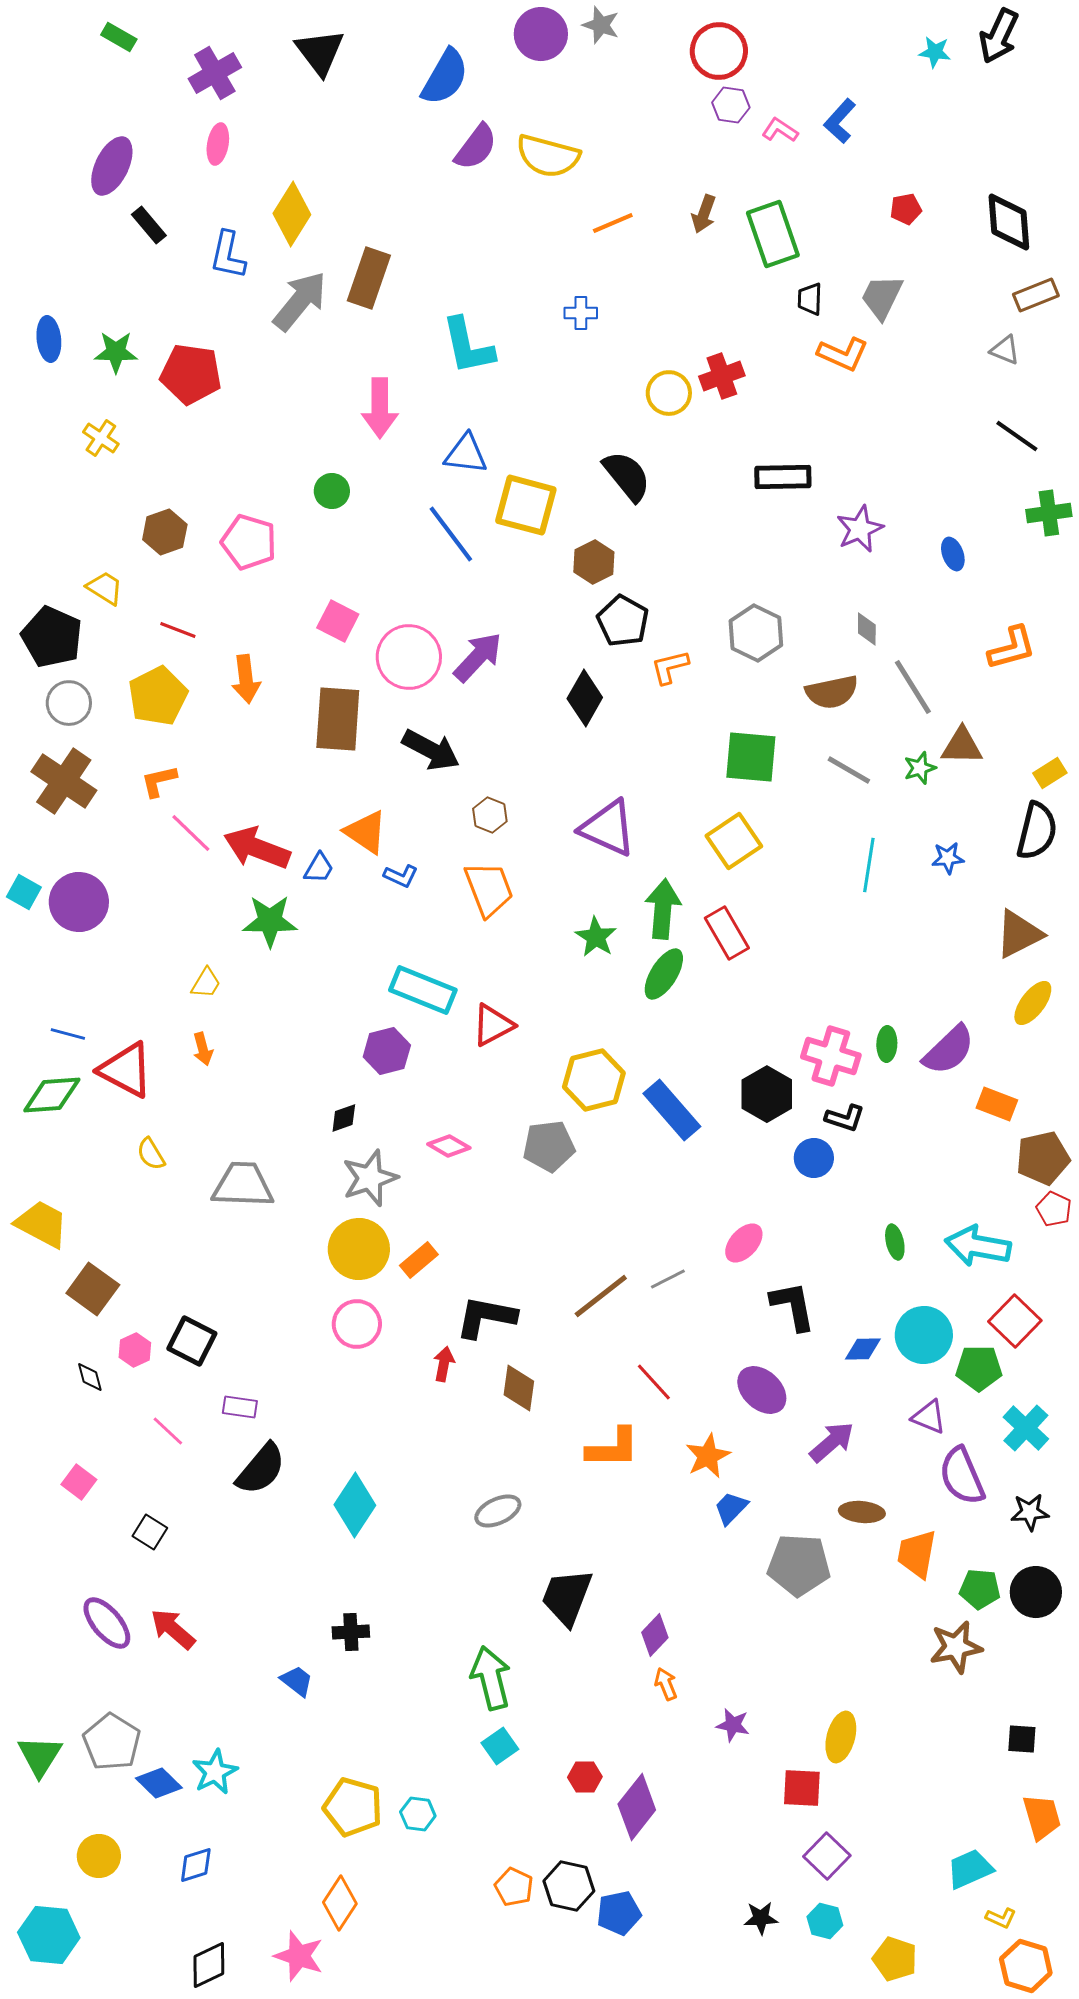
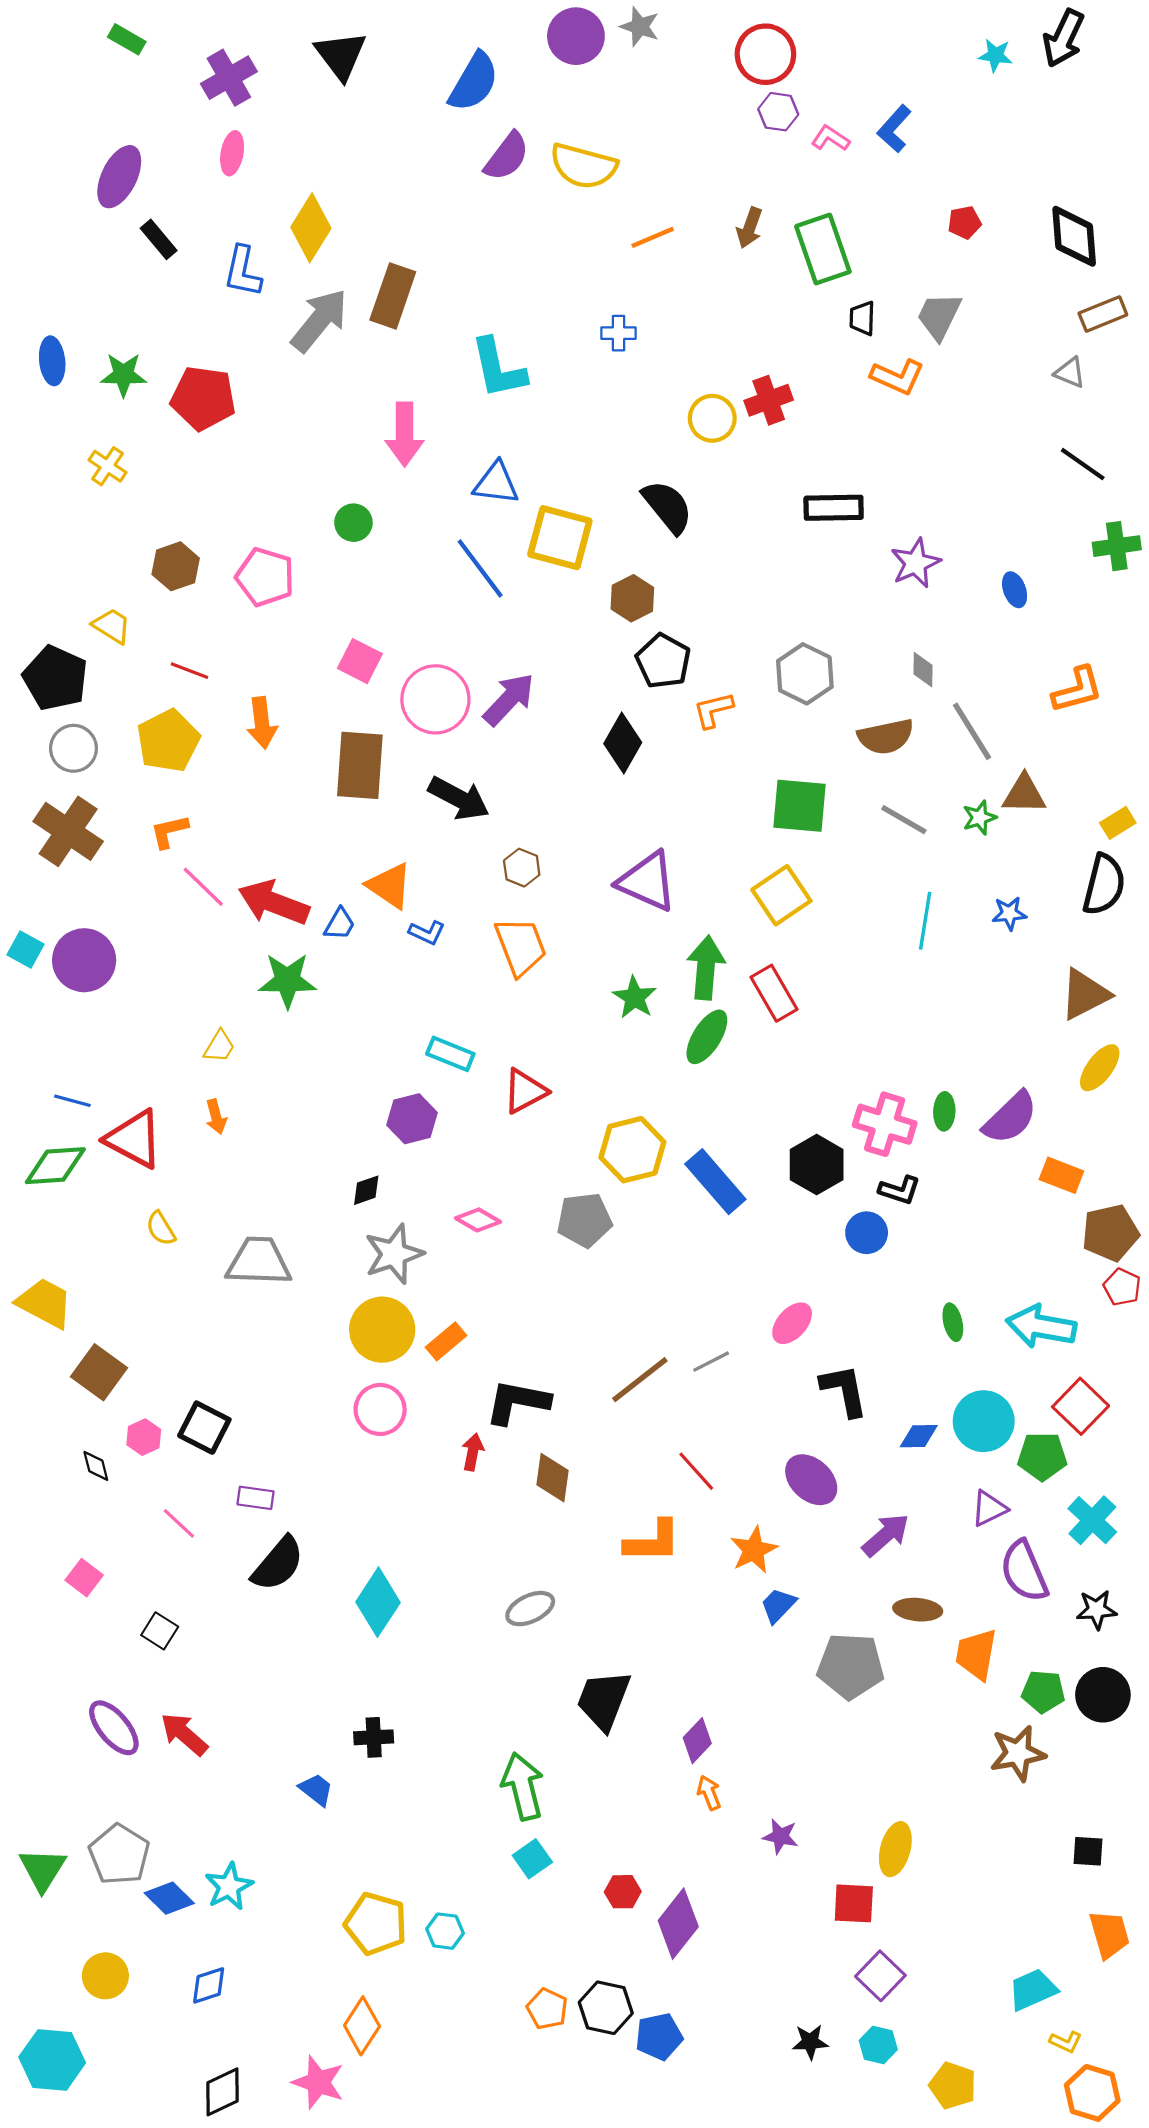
cyan rectangle: (423, 990) -> (450, 1054), size x0.7
purple triangle: (929, 1417) -> (989, 1508), turned -48

